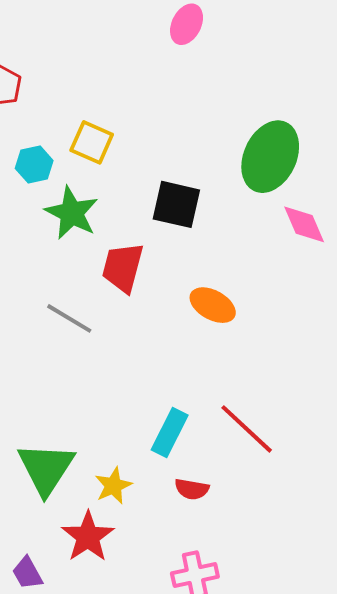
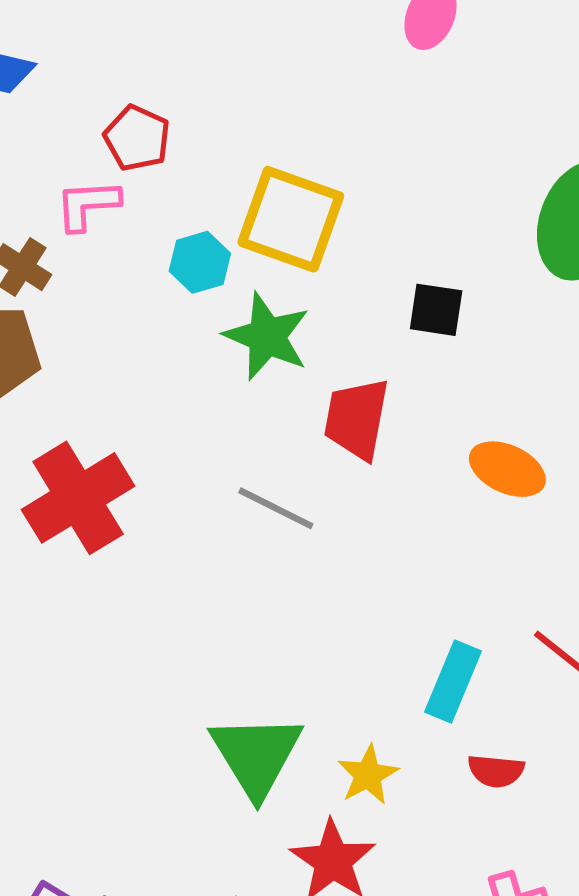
yellow square: (92, 142) -> (291, 219), size x1.5
black square: (176, 204) -> (436, 310), size x0.7

